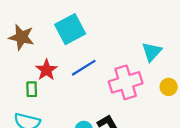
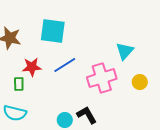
cyan square: (70, 29) -> (53, 31), turned 36
red star: (46, 70) -> (32, 67), turned 30

